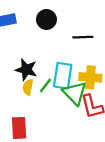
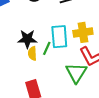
green triangle: (75, 93) -> (76, 73), moved, turned 30

